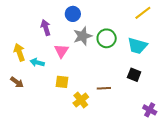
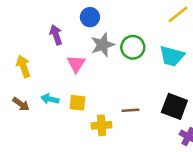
cyan arrow: (37, 62) -> (50, 99), moved
black square: (134, 75) -> (174, 106), moved, size x1.5
yellow cross: (81, 100) -> (101, 125), turned 35

